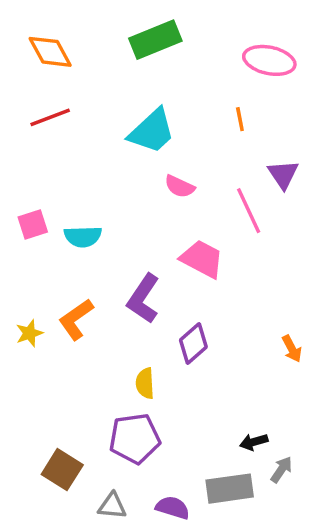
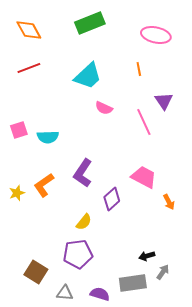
pink trapezoid: (202, 259) -> (144, 177), moved
yellow semicircle: (145, 383) -> (84, 222), turned -138

